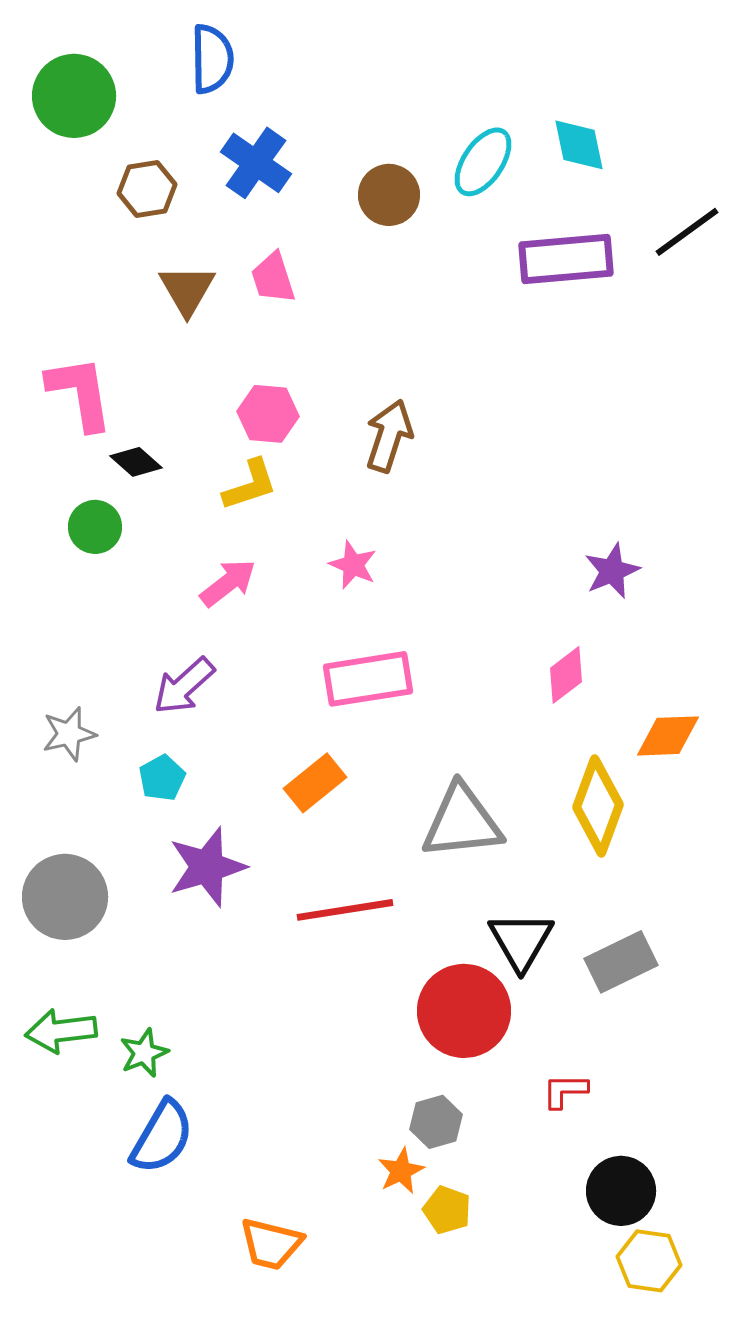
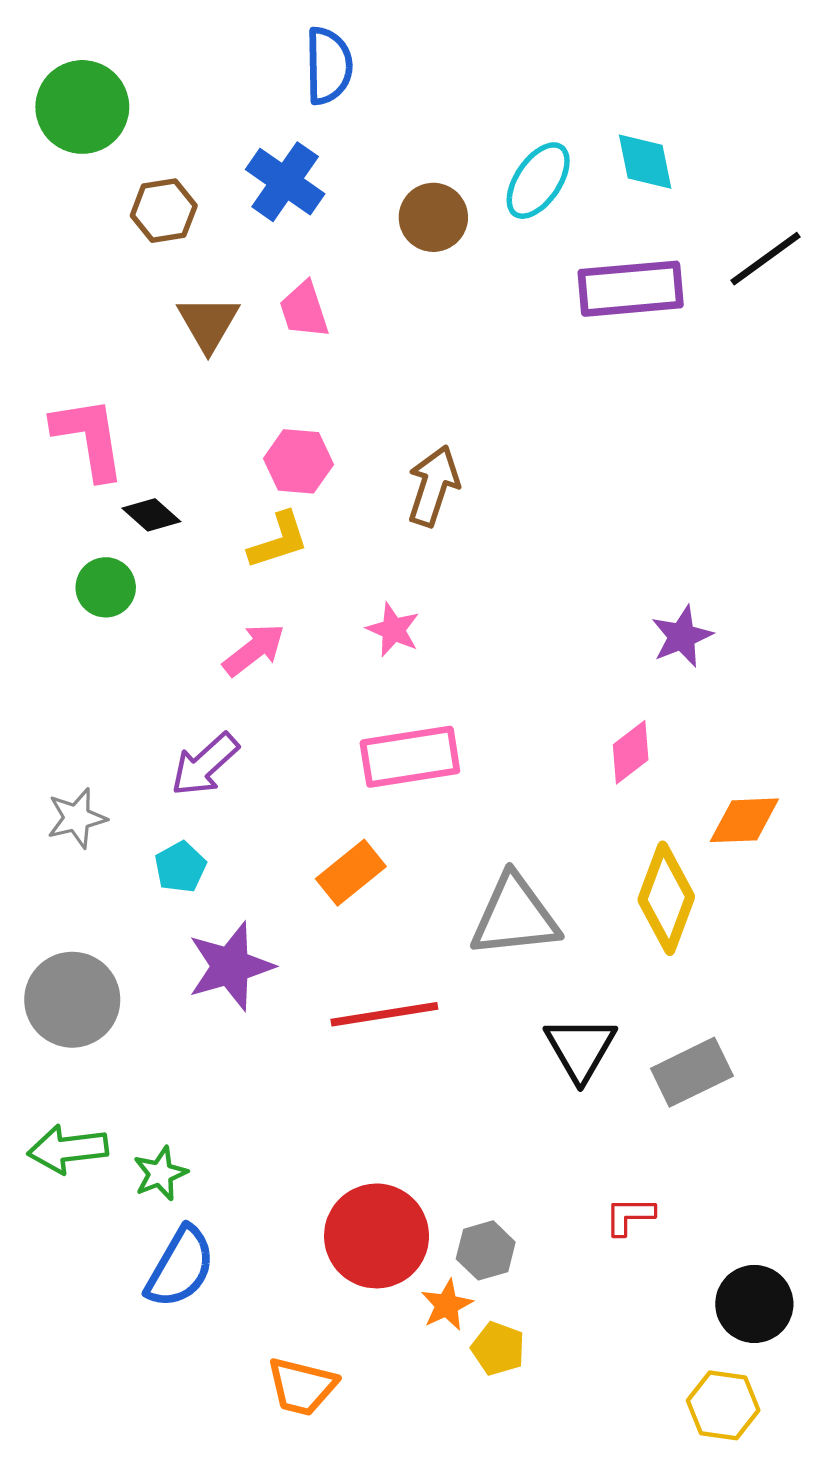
blue semicircle: (212, 59) -> (329, 66), moved
red circle: (464, 1011) -> (377, 1236), moved
black circle: (621, 1191) -> (754, 1304), moved

